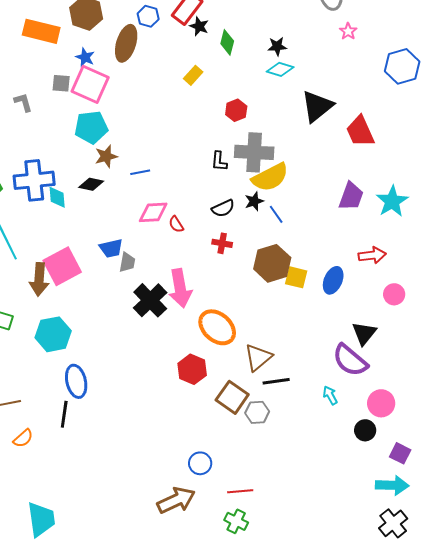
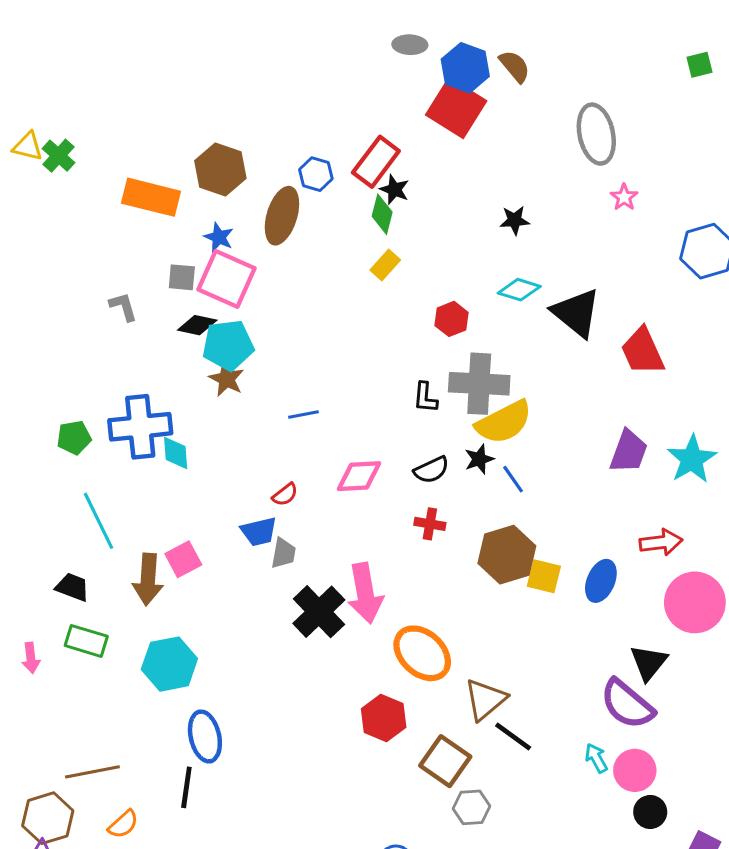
green diamond: (227, 42) -> (382, 214), moved
cyan diamond: (280, 69) -> (519, 290), moved
black triangle: (317, 106) -> (576, 313), turned -42
brown star: (106, 156) -> (226, 379), moved, turned -30
black diamond: (91, 184) -> (197, 325), moved
pink diamond: (153, 212) -> (359, 476), moved
red semicircle: (176, 224) -> (285, 495), moved, turned -96
pink square: (62, 266) -> (183, 559), size x0.6
pink circle: (394, 294) -> (695, 602), size x1.8
black line: (276, 381) -> (513, 736), turned 44
pink circle: (381, 403) -> (635, 770), moved
gray hexagon: (257, 412) -> (471, 807), moved

